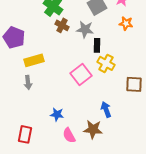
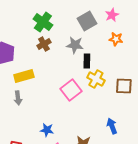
brown cross: (62, 25) -> (44, 44), moved, turned 32
brown square: (134, 84) -> (124, 86), moved
blue arrow: (106, 109) -> (112, 126), moved

